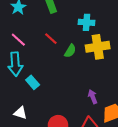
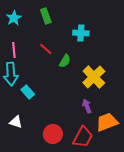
pink line: (18, 40) -> (14, 50), turned 42
yellow cross: (98, 47) -> (94, 77), moved, turned -35

